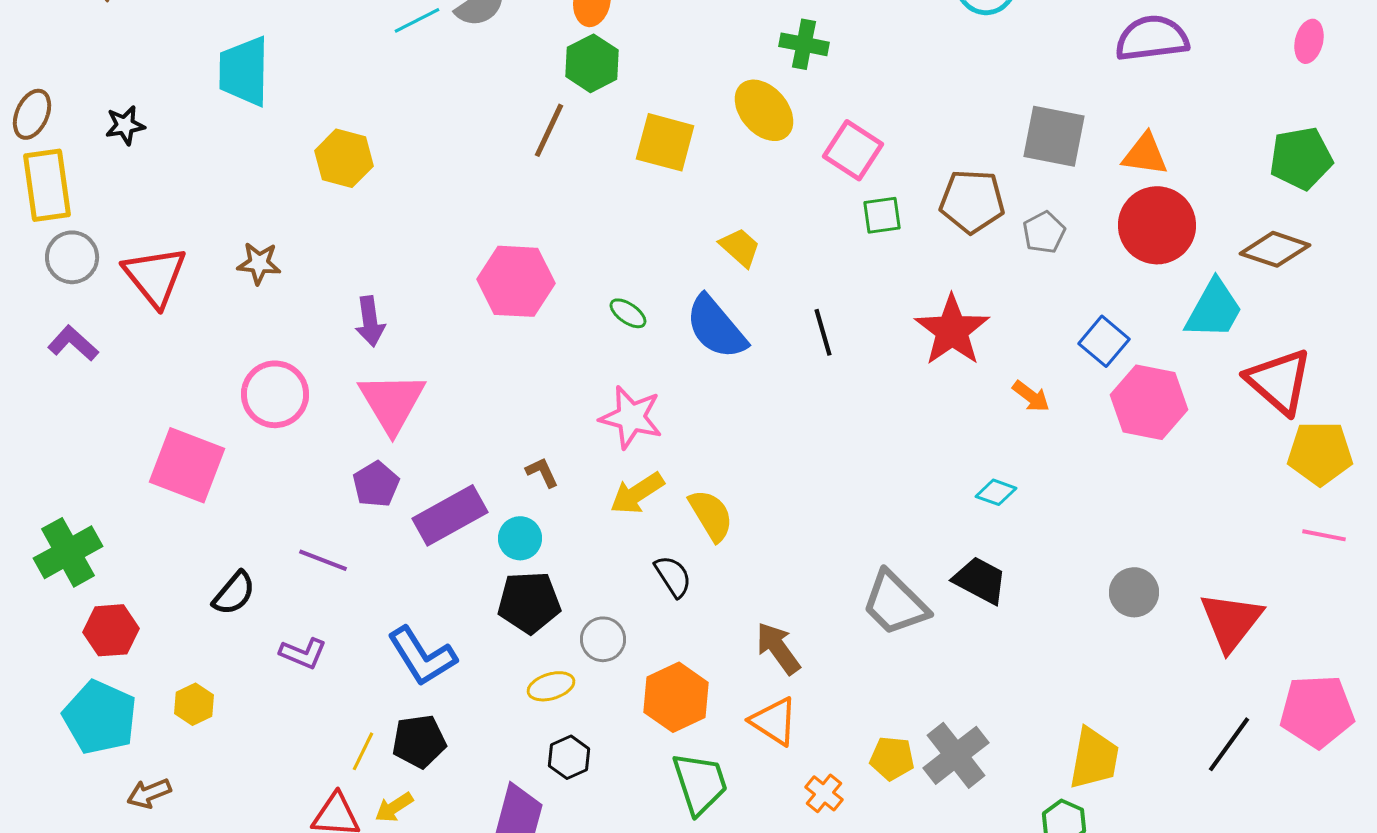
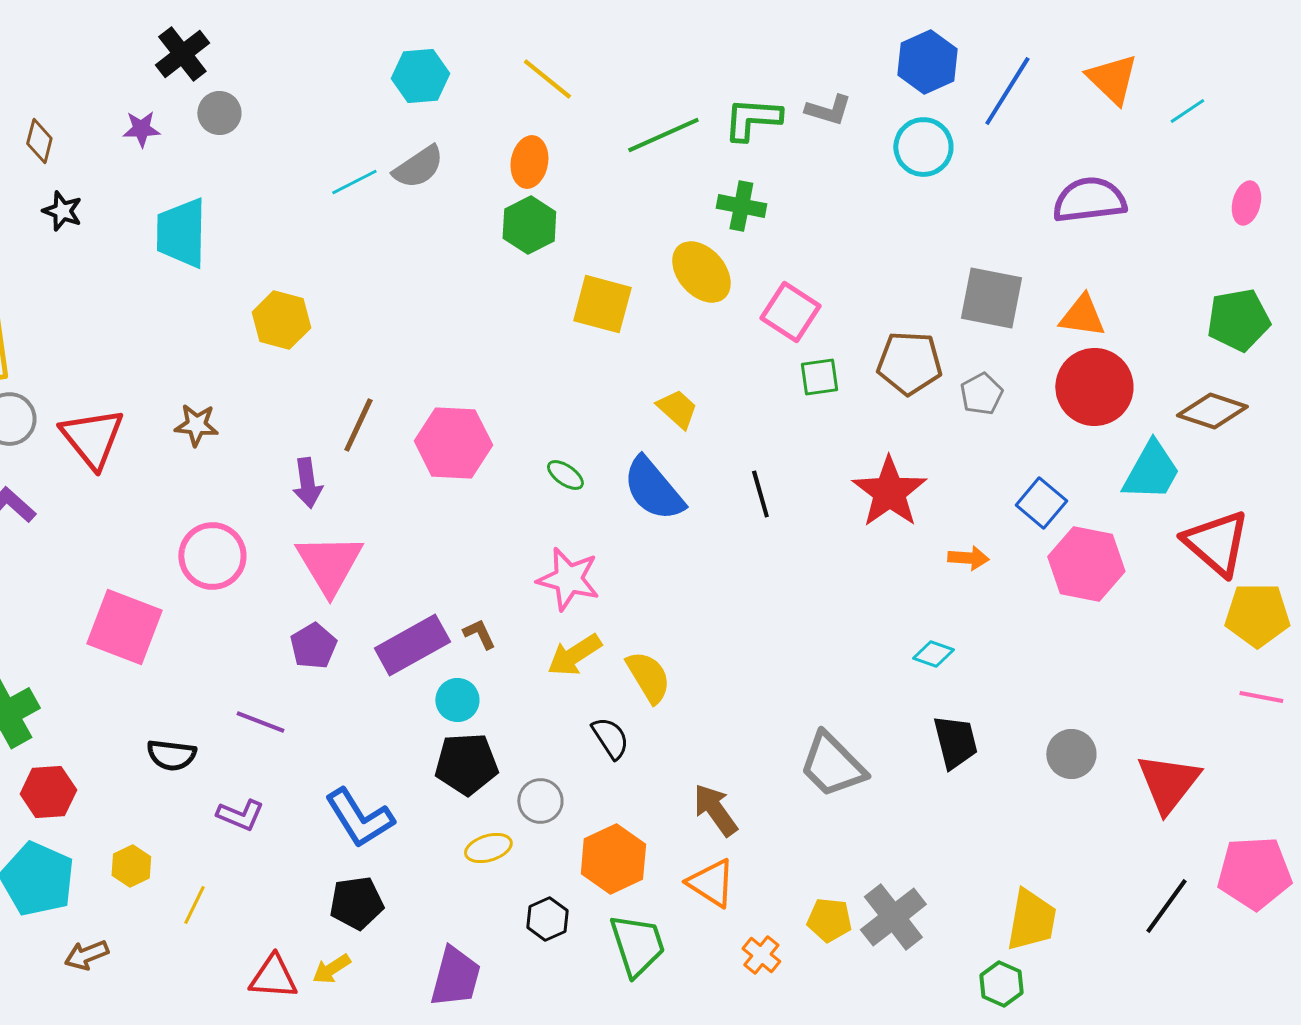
black star: (125, 125) -> (62, 211), moved, turned 30
brown line: (549, 130) -> (358, 425), moved
orange arrow: (1031, 396) -> (968, 558), turned -33
purple rectangle: (450, 515) -> (412, 645), moved
black trapezoid: (980, 580) -> (955, 742), moved, turned 48
black semicircle: (234, 593) -> (171, 755), turned 57
yellow line: (363, 751) -> (194, 905), moved
black hexagon: (569, 757) -> (547, 919), moved

